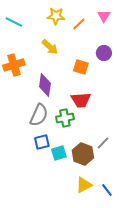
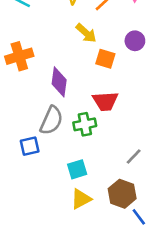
yellow arrow: (50, 47) -> (86, 33), moved
blue square: (42, 142) -> (30, 146), moved
brown hexagon: (83, 154) -> (122, 194), moved
yellow triangle: (84, 185) -> (81, 199), moved

